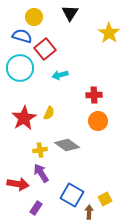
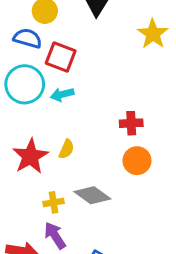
red square: (45, 49) -> (61, 57), turned -30
cyan arrow: (60, 75) -> (62, 94), moved

